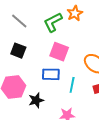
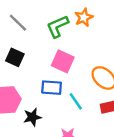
cyan line: (72, 85) -> (76, 101), turned -49

